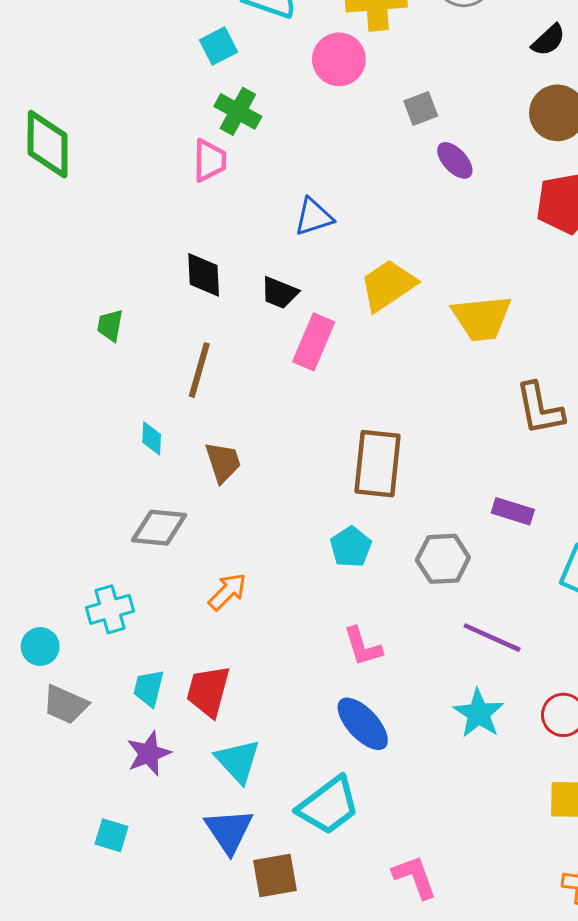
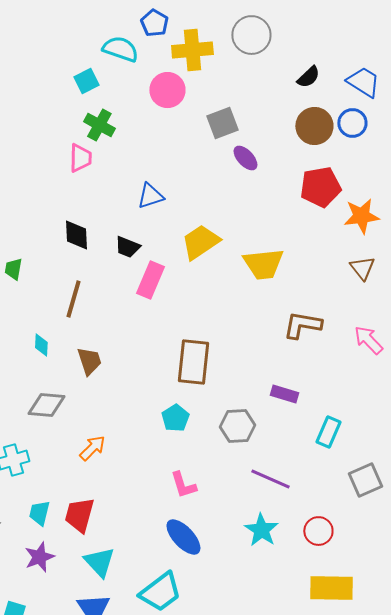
gray square: (421, 108) -> (222, 123), size x1.4
brown L-shape: (540, 409) -> (302, 325), turned 111

